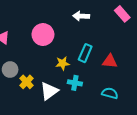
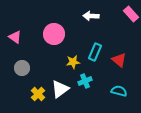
red triangle: (110, 61) -> (119, 60), turned 35
yellow cross: (27, 82) -> (38, 94), moved
cyan cross: (75, 83) -> (85, 81), turned -32

